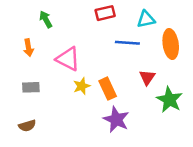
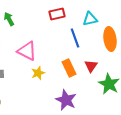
blue line: (127, 43) -> (75, 38), turned 66
orange rectangle: (108, 89) -> (69, 68), moved

